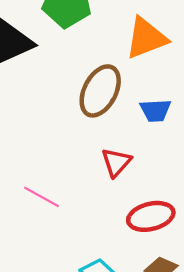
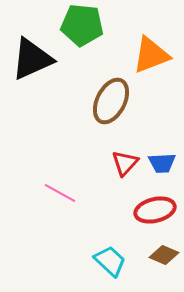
blue trapezoid: (155, 111) -> (162, 163), moved

